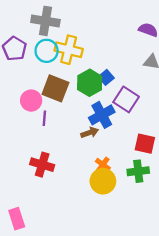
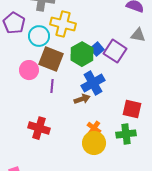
cyan circle: (47, 51) -> (39, 36), moved
purple square: (126, 99) -> (115, 51), moved
purple line: (44, 118) -> (52, 86), moved

